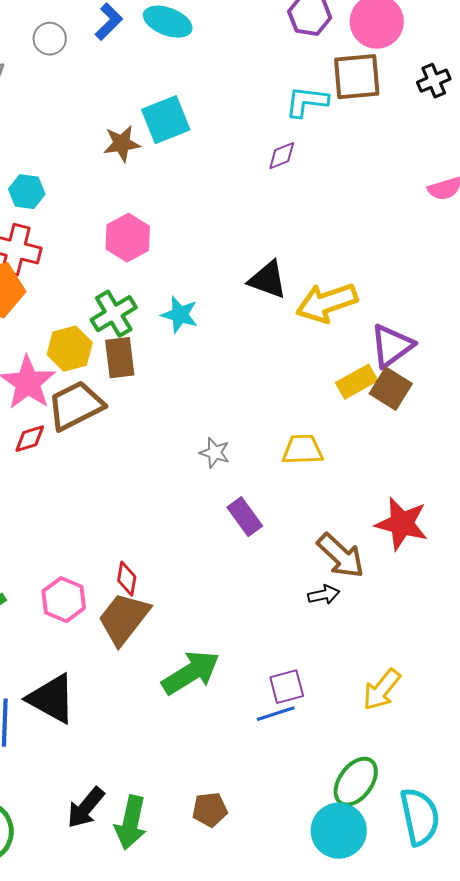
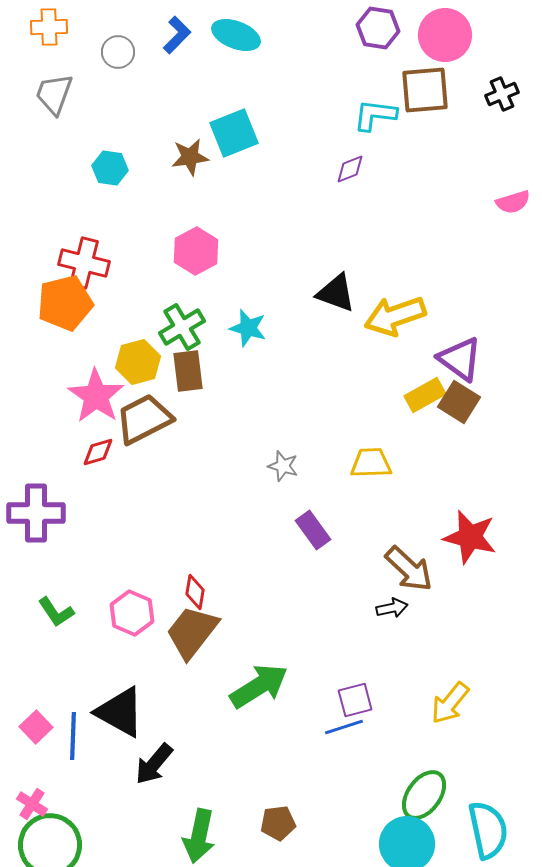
cyan hexagon: (27, 192) -> (110, 168), moved
purple triangle: (392, 346) -> (460, 359), turned -48
black arrow: (86, 808) -> (154, 764), moved

